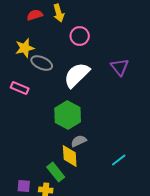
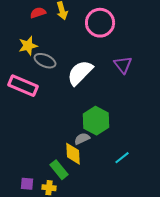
pink circle: (80, 36) -> (100, 23), moved, size x1.5
pink rectangle: (20, 88) -> (23, 86), size x1.6
green hexagon: (68, 115) -> (96, 121), moved

